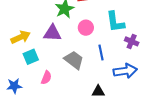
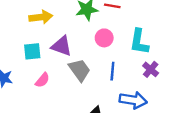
purple triangle: (52, 33) -> (61, 46), moved
yellow arrow: (21, 37) -> (41, 17), moved

